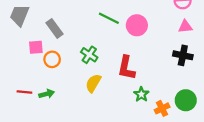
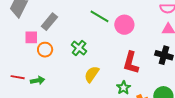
gray rectangle: (54, 28) -> (49, 22), turned 72
red L-shape: (126, 68) -> (131, 63), moved
yellow semicircle: (93, 83) -> (92, 74), moved

